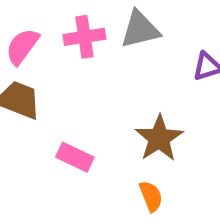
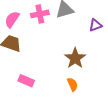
pink rectangle: (75, 157) -> (26, 81), moved

